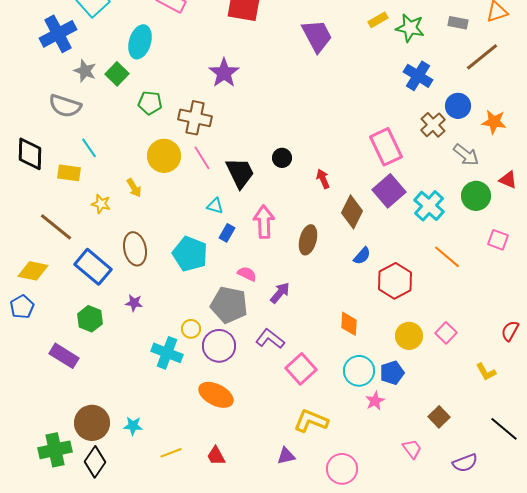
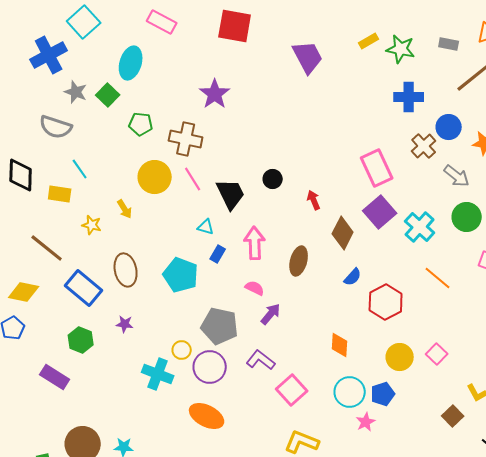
blue cross: (418, 76) -> (409, 97), turned -32
pink semicircle: (247, 274) -> (255, 288), moved
brown square: (439, 417) -> (453, 416), moved

